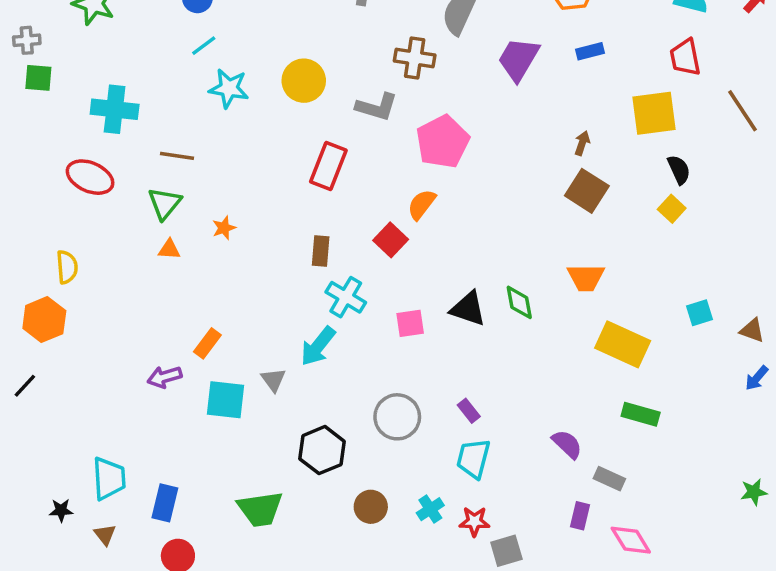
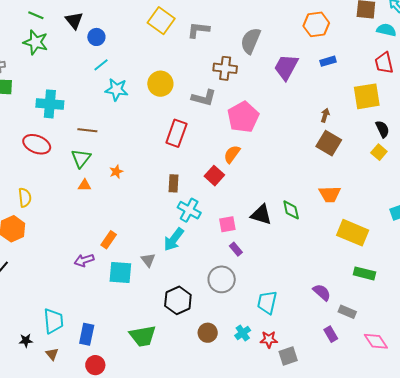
purple rectangle: (469, 411) -> (236, 249), moved
purple rectangle: (580, 516) -> (331, 334), turned -42
pink diamond: (631, 540) -> (376, 341), moved

